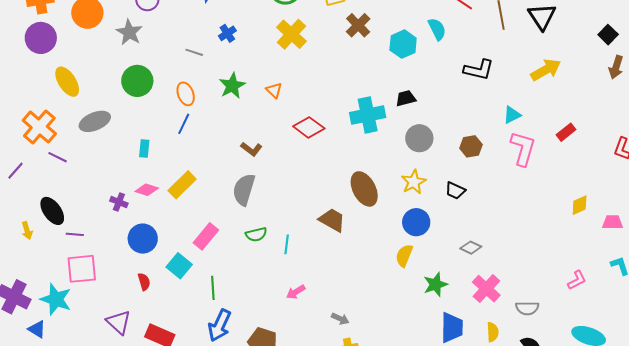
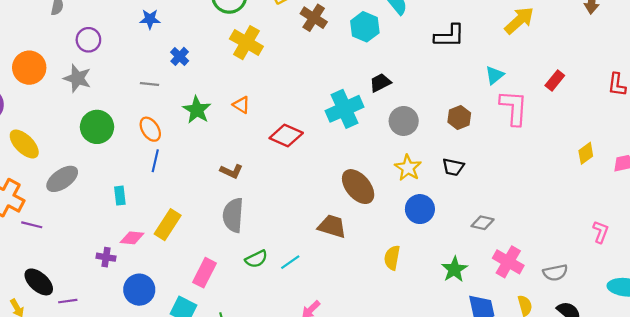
cyan line: (287, 244) -> (290, 262), turned 60
yellow semicircle: (404, 256) -> (392, 258), moved
pink L-shape: (577, 280) -> (601, 232), turned -30

